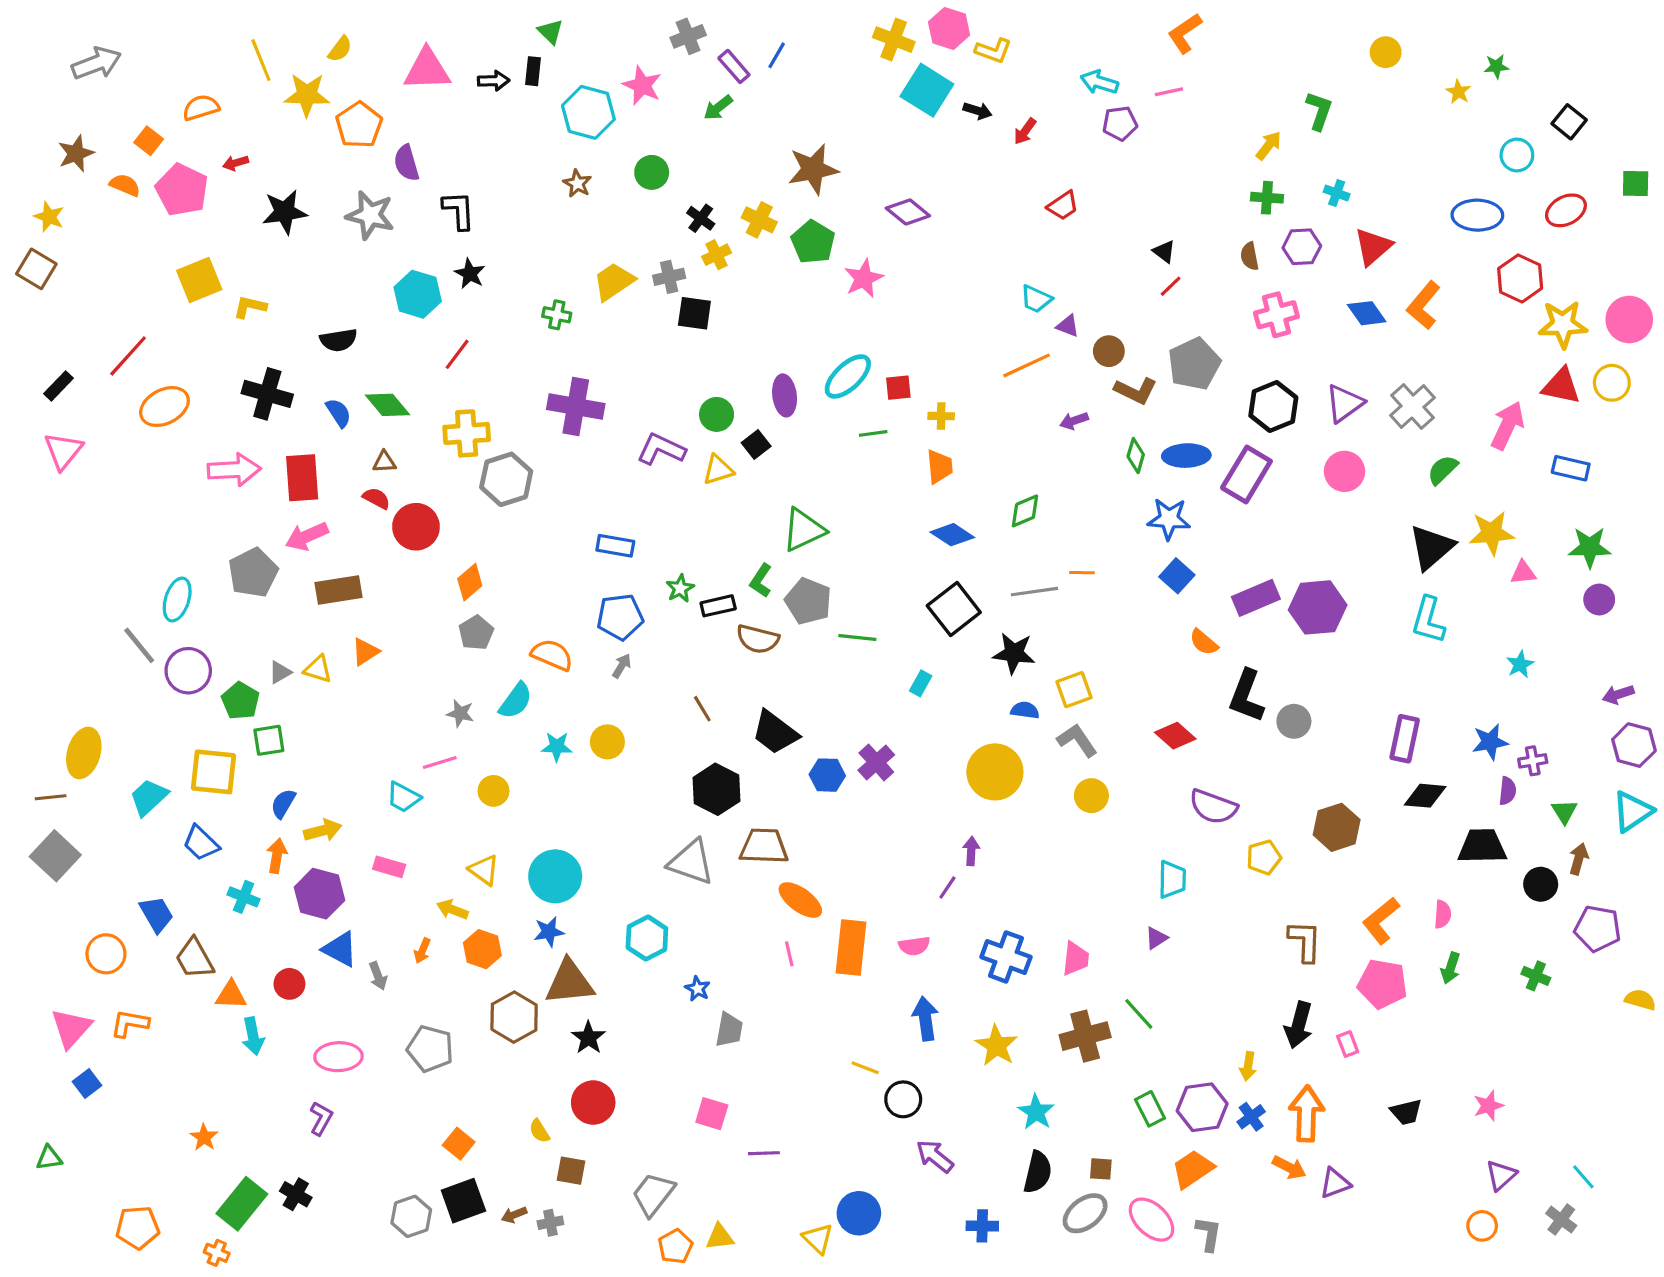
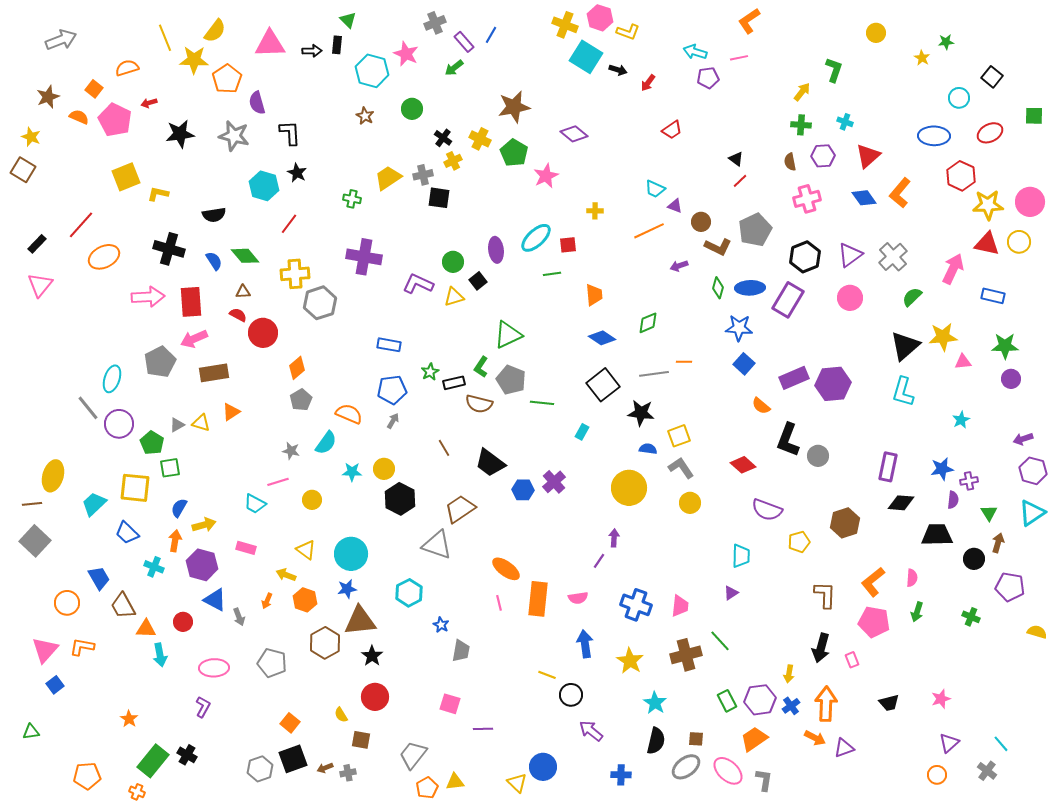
yellow semicircle: (340, 49) -> (215, 31), size x1.4
yellow cross: (941, 416) -> (595, 211), moved
black hexagon: (717, 789) -> (400, 499), moved
brown trapezoid: (764, 846) -> (460, 509), moved, turned -36

